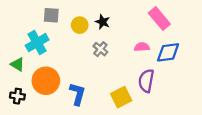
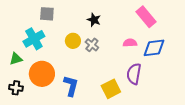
yellow circle: (80, 25) -> (73, 41), moved
green triangle: (17, 64) -> (16, 59), turned -48

